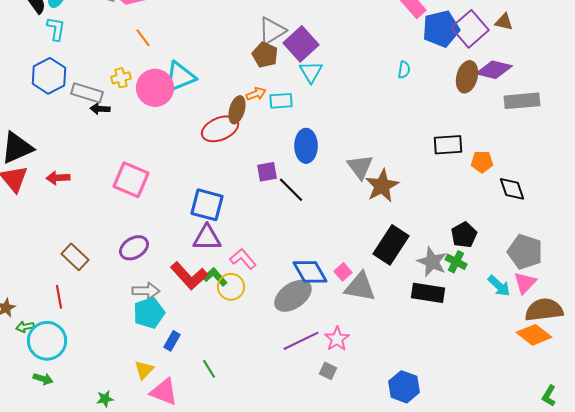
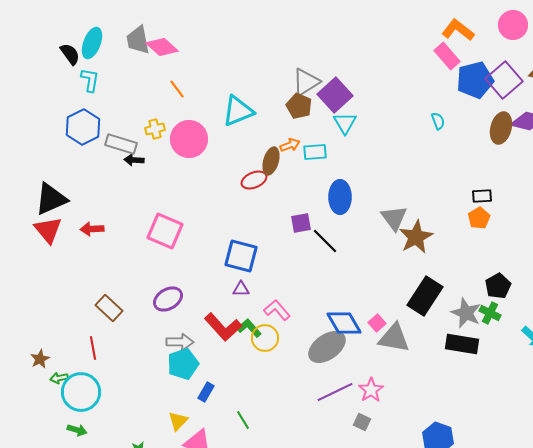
cyan semicircle: (404, 70) -> (438, 121), turned -30
cyan triangle: (180, 77) -> (238, 111), moved
red ellipse: (220, 129) -> (254, 180), size x0.7
black rectangle: (448, 145) -> (482, 196), size x0.7
orange pentagon: (482, 162) -> (479, 218), moved, turned -30
purple triangle: (207, 238) -> (241, 289), size x0.6

